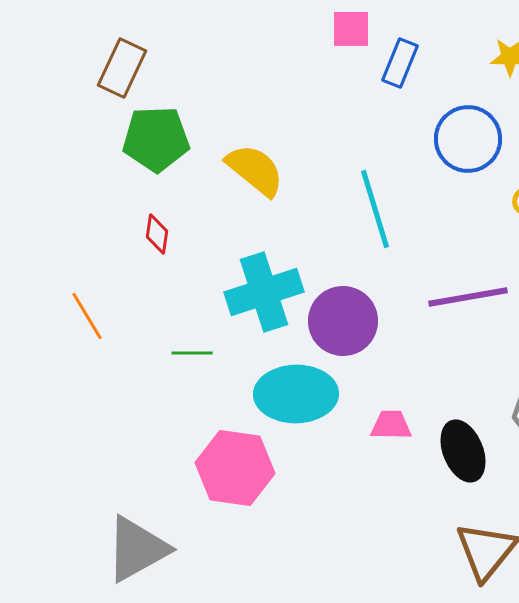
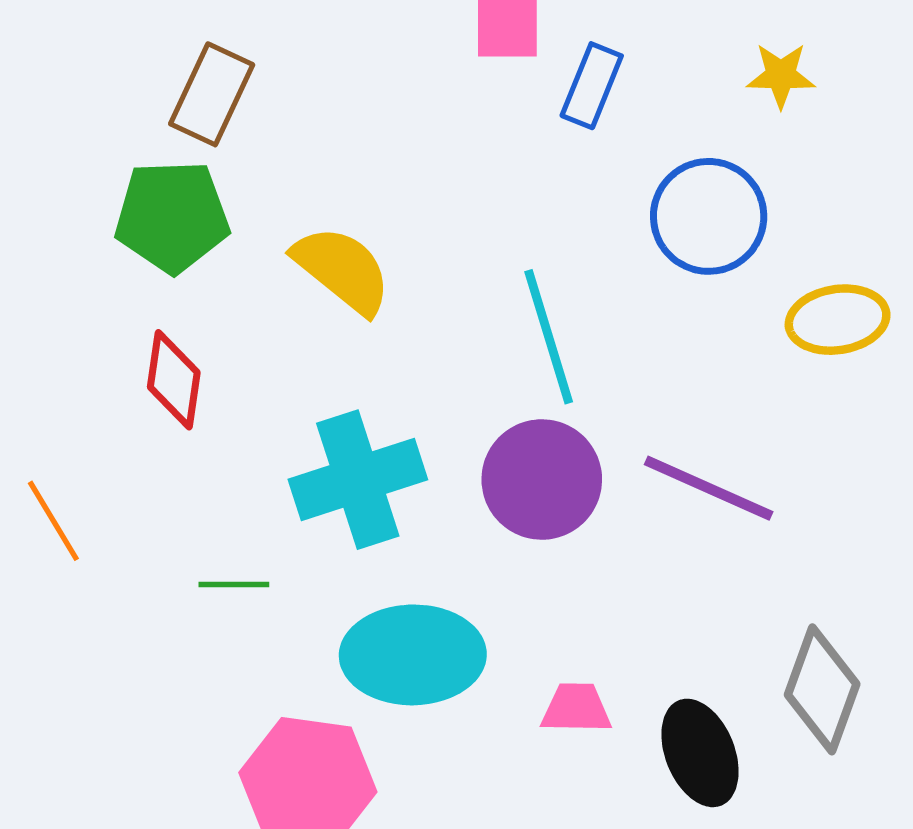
brown rectangle: (122, 68) -> (212, 94), moved
red diamond: (157, 234) -> (174, 380), size x1.4
purple line: (468, 297) -> (709, 488), turned 34
purple circle: (343, 321) -> (542, 480), moved

